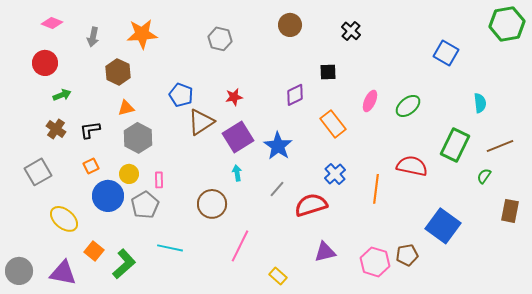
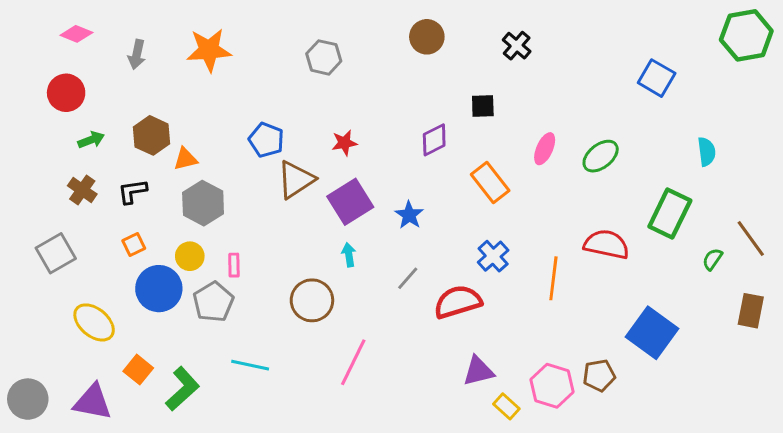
brown hexagon: (118, 72) -> (151, 135), moved
blue star: (278, 146) -> (409, 215), size x0.7
brown line: (500, 146) -> (751, 239), moved, turned 76
yellow rectangle: (278, 276) -> (506, 406), moved

